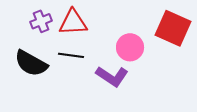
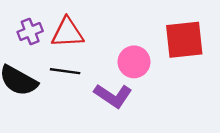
red square: (173, 28) -> (184, 40), turned -30

